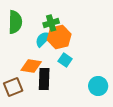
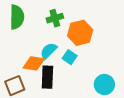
orange hexagon: (59, 37) -> (80, 33), moved
cyan semicircle: (43, 39) -> (48, 51), moved

